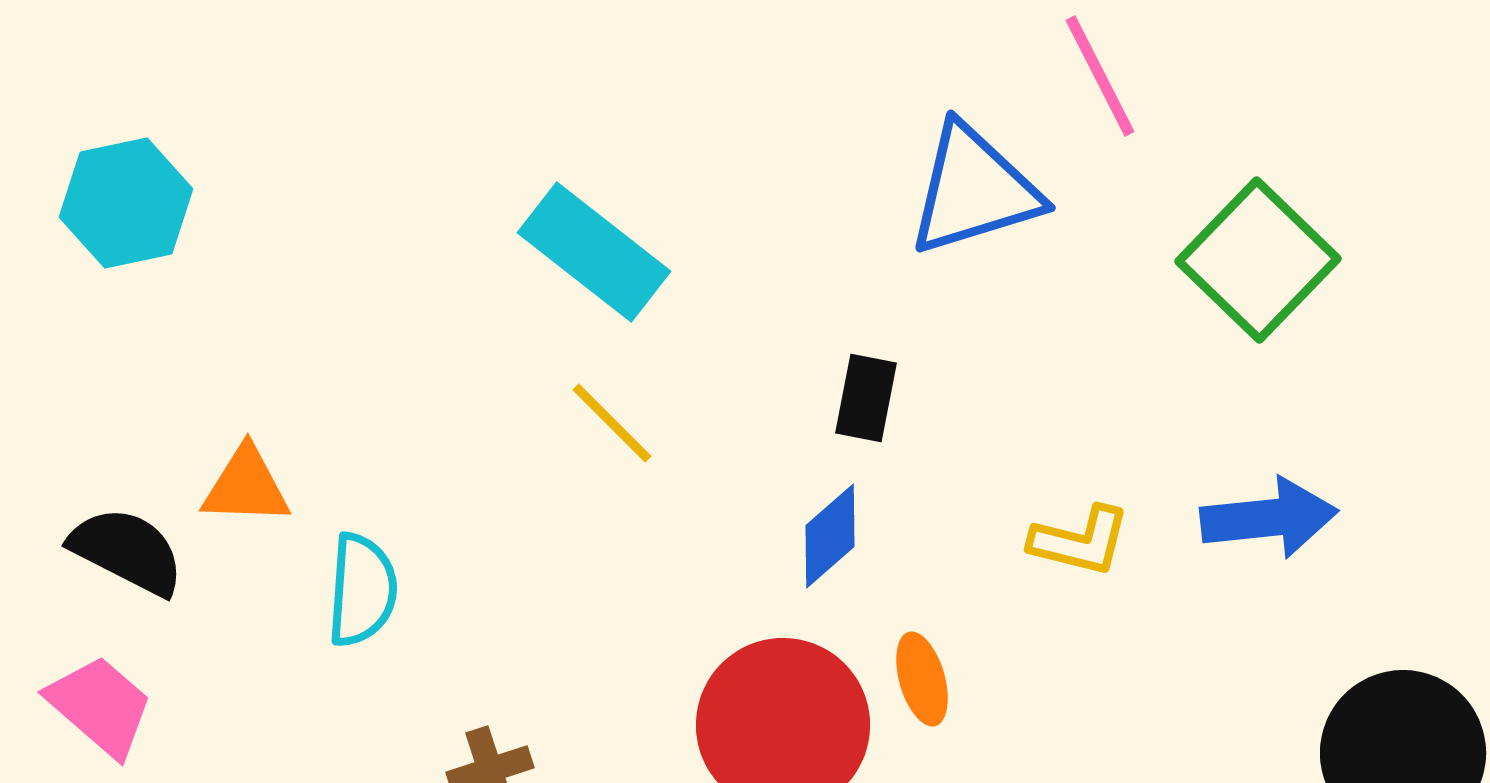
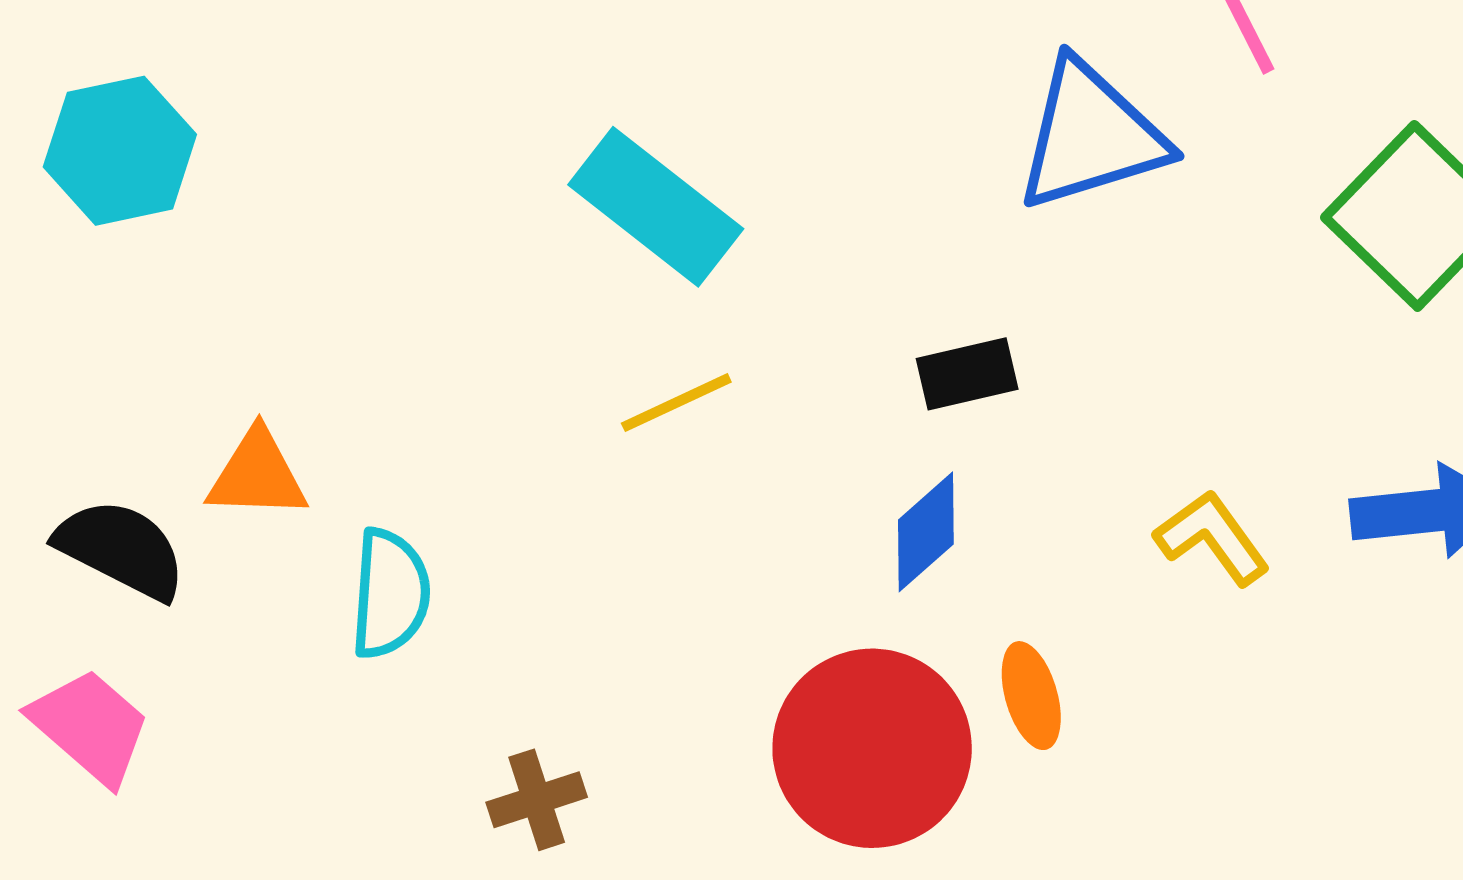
black rectangle: (866, 398) -> (967, 374), turned 66
yellow line: (612, 423) -> (676, 403), turned -70
yellow L-shape: (1080, 541) -> (1212, 538), turned -140

